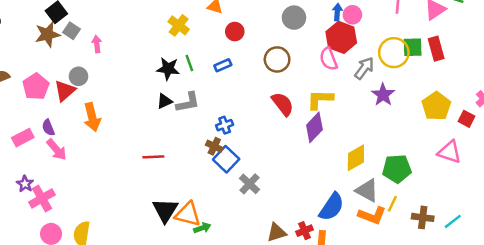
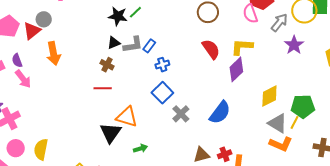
green line: (189, 63) -> (135, 12), turned 64
blue rectangle: (223, 65) -> (149, 46), moved, turned -32
brown cross: (214, 146) -> (107, 65), moved
yellow line: (392, 204) -> (295, 122), moved
blue semicircle: (332, 207) -> (220, 113), moved
orange triangle: (188, 214) -> (127, 117), moved

